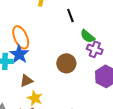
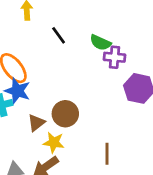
black line: (70, 15) -> (59, 35), moved
brown circle: (66, 63) -> (65, 114), moved

